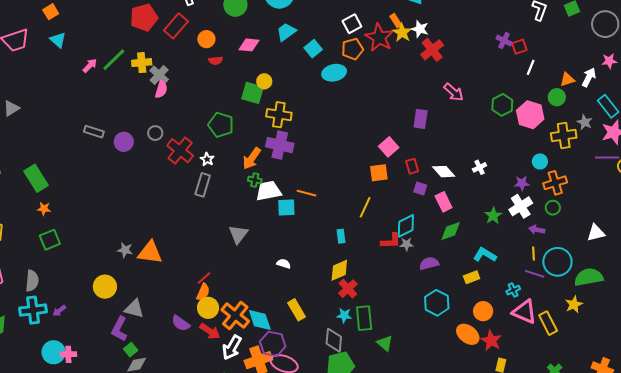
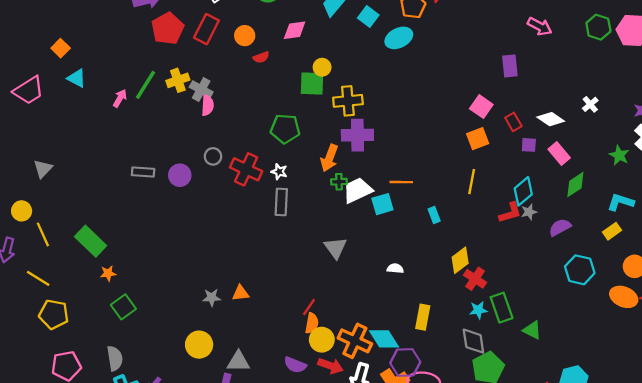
cyan rectangle: (341, 236) -> (434, 215), moved
orange triangle: (150, 252) -> (241, 293), size x0.6
yellow rectangle: (297, 310) -> (423, 317), turned 55

